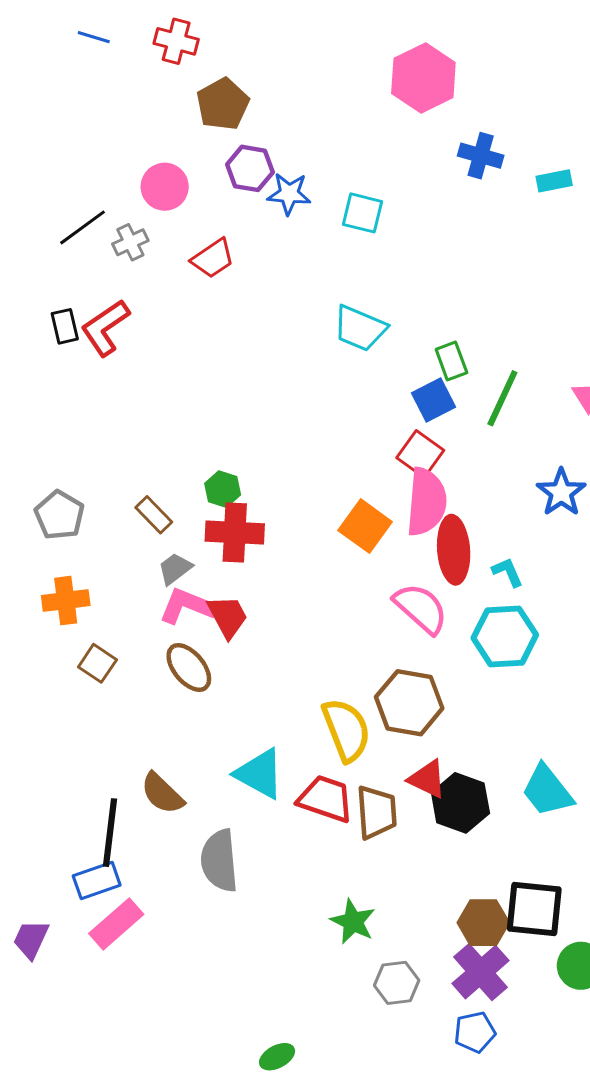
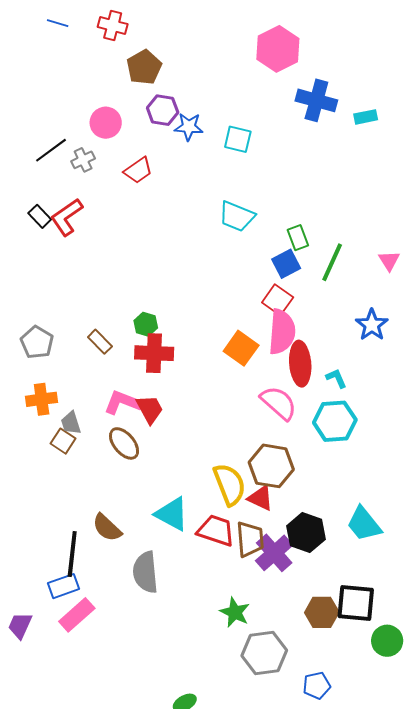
blue cross: (481, 156) -> (316, 100), size x1.4
black rectangle: (65, 326) -> (40, 216), turned -30
gray trapezoid: (175, 569) -> (71, 423), moved, turned -70
red triangle: (427, 779) -> (261, 498), moved
purple cross: (480, 972) -> (274, 553), moved
gray hexagon: (397, 983) -> (264, 653), size x1.5

